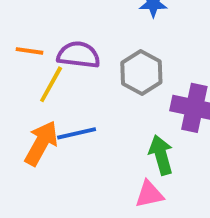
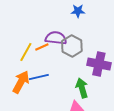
orange line: (29, 51) -> (42, 47), moved, turned -32
purple semicircle: (79, 55) -> (56, 38), moved

